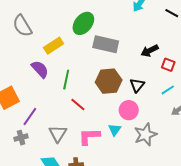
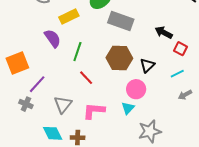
black arrow: (150, 51) -> (164, 32), turned 48
cyan triangle: (115, 130) -> (128, 108), moved
gray star: (145, 135) -> (150, 131), moved
gray cross: (21, 138) -> (26, 104), turned 32

